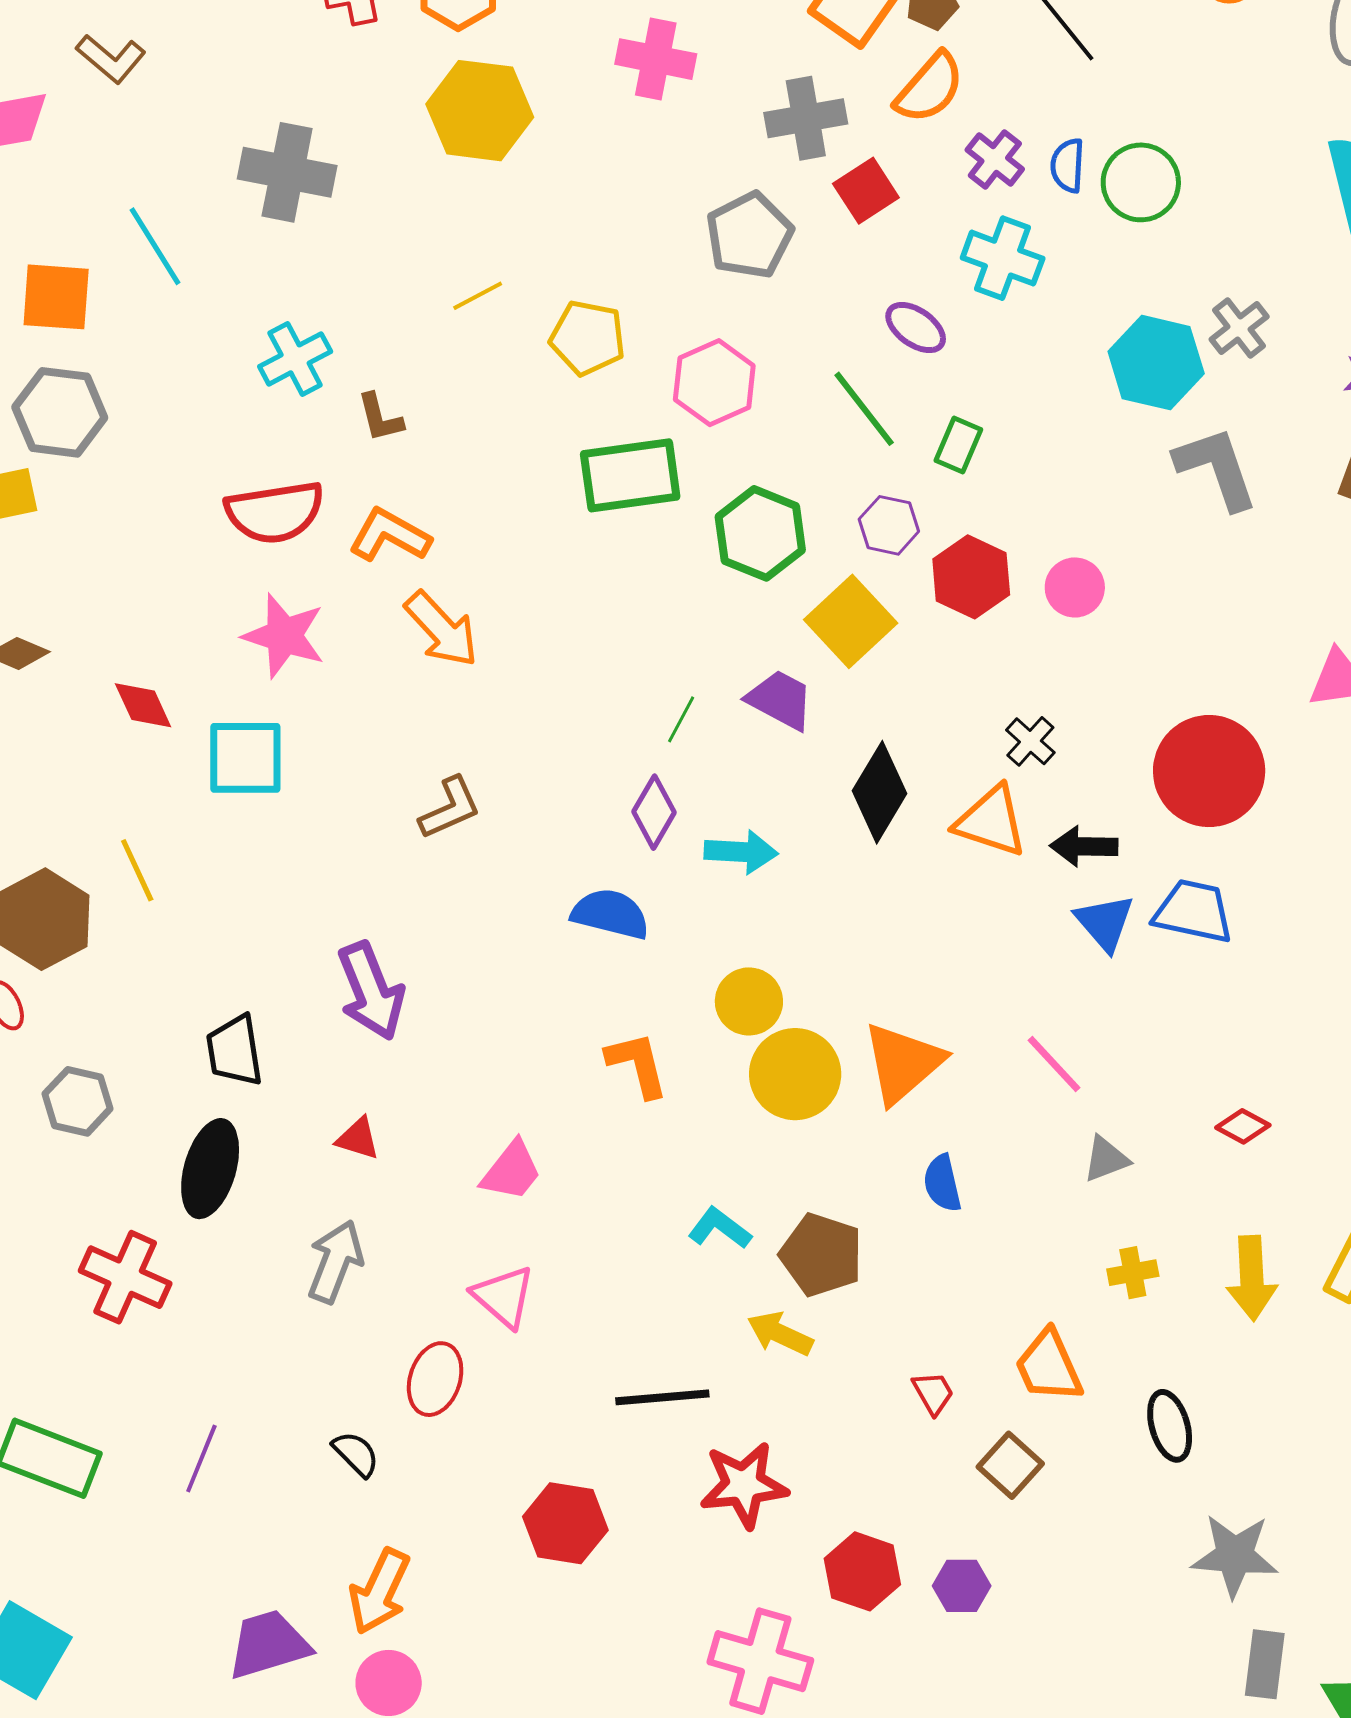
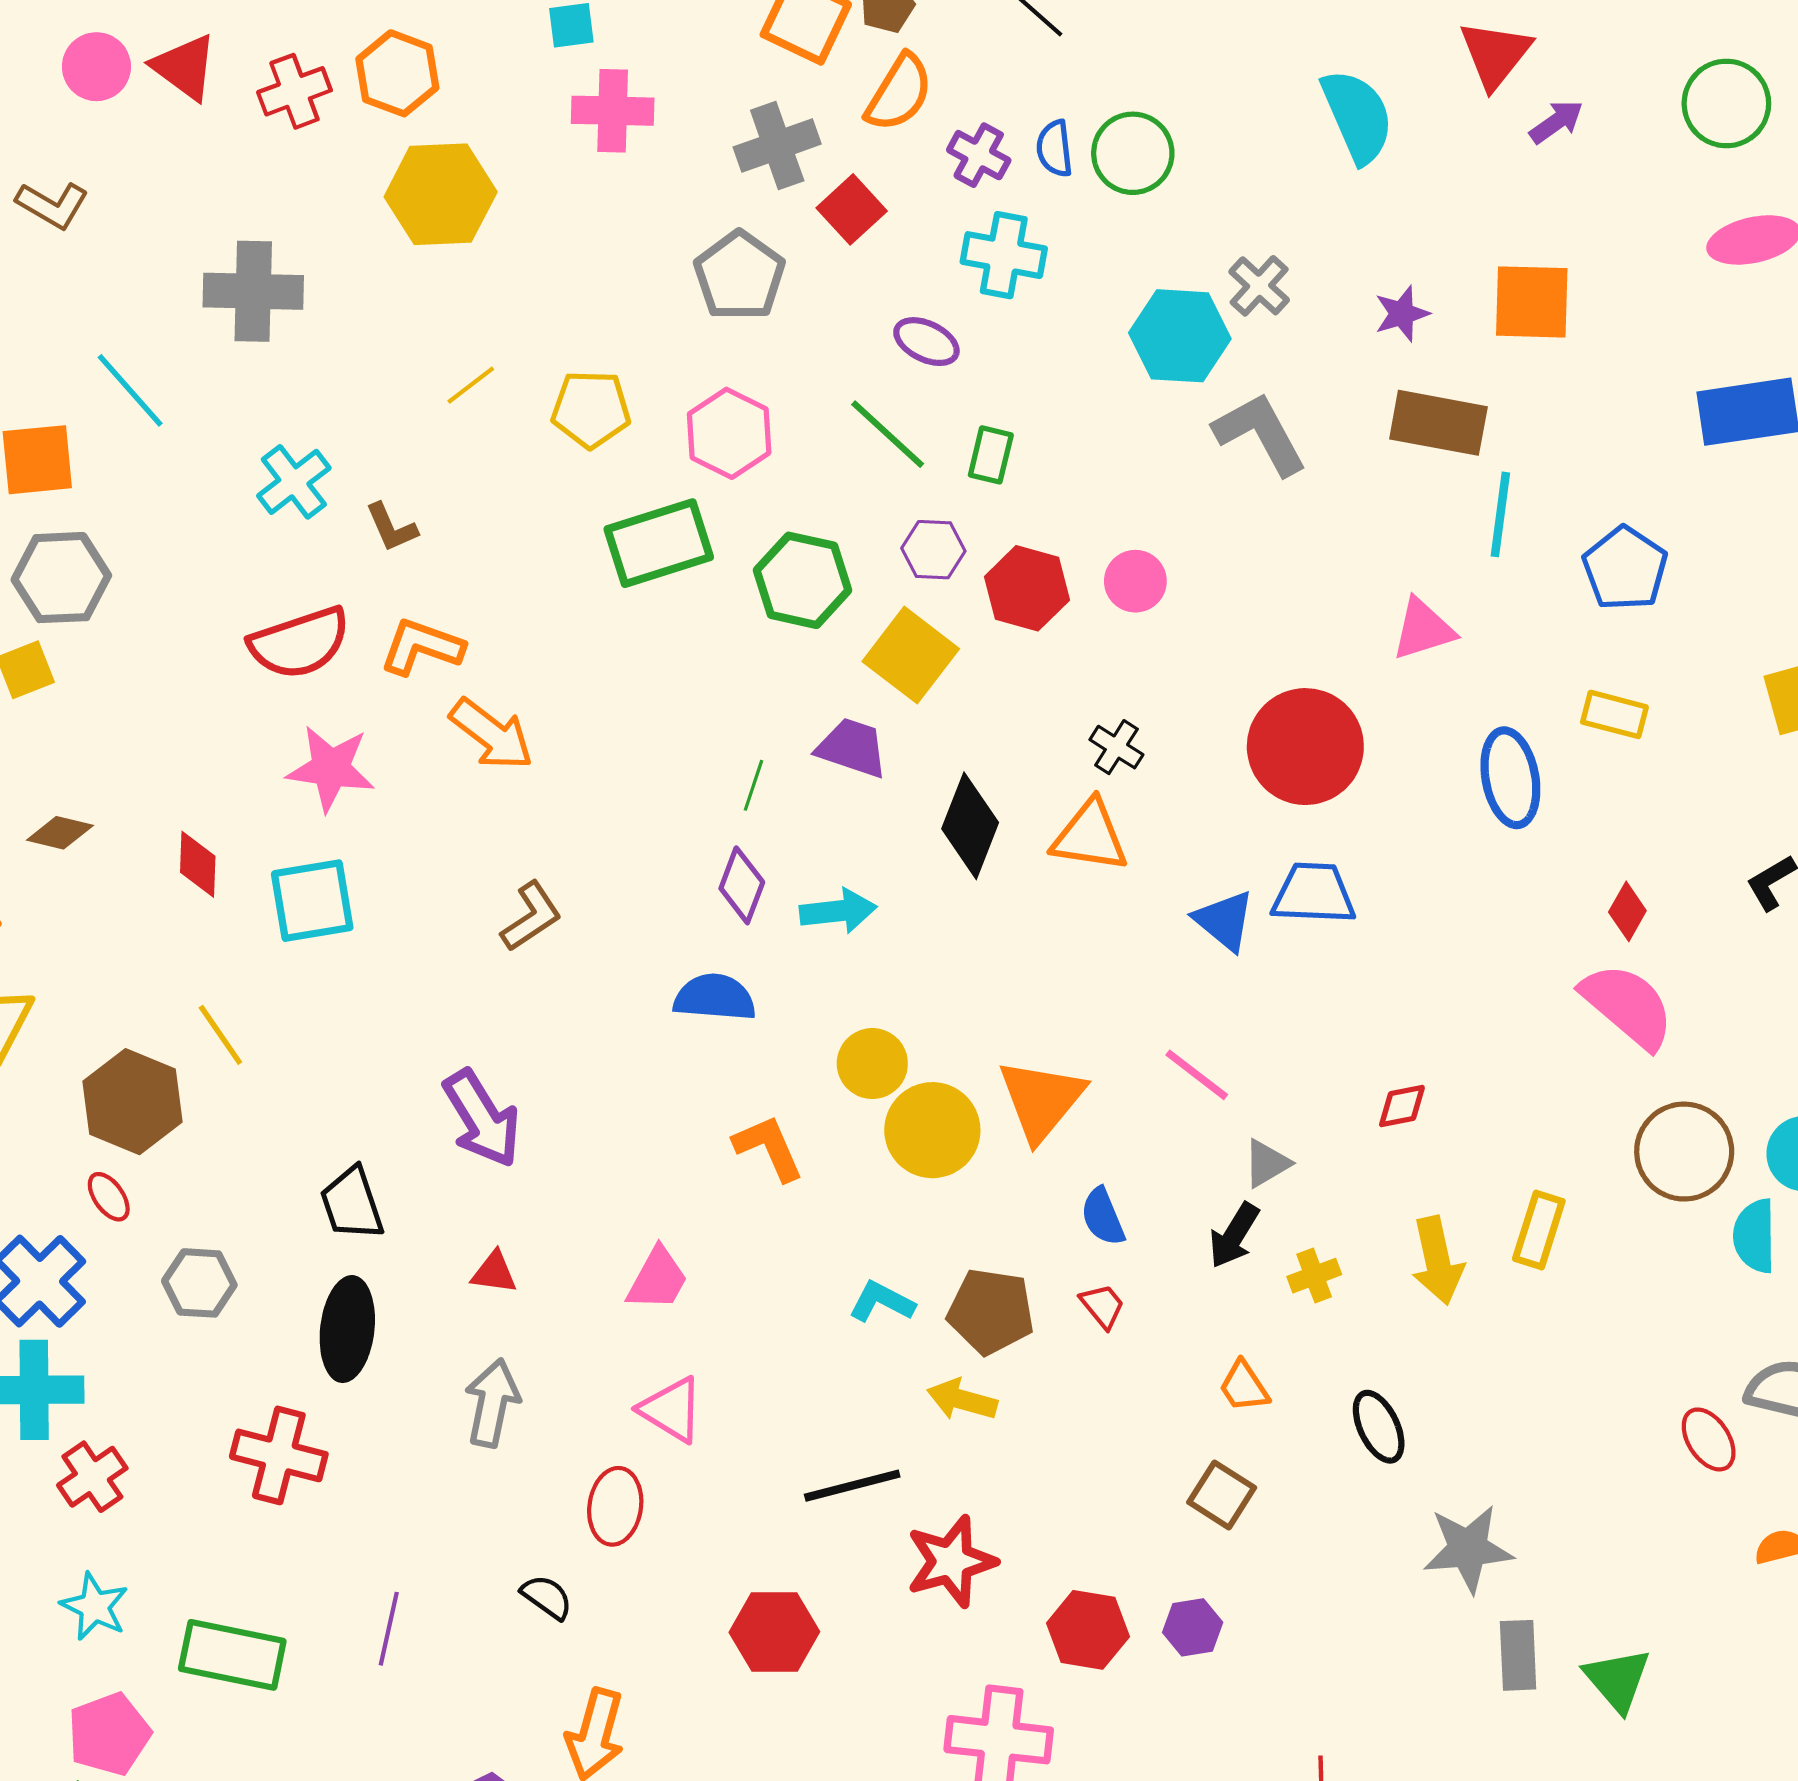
red diamond: (143, 705) -> (198, 864), turned 36
black arrow: (1084, 846) -> (1234, 1235), moved, turned -50
red diamond: (1243, 1126) -> (1402, 1106), turned -30
orange trapezoid: (1049, 1366) -> (1244, 1386), size x0.7
red trapezoid: (933, 1393) -> (1102, 1306), moved

